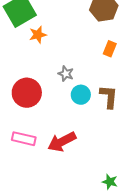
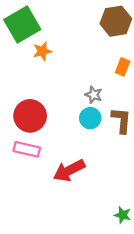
gray star: (66, 74) -> (94, 95), moved
pink rectangle: (24, 139) -> (27, 149), moved

